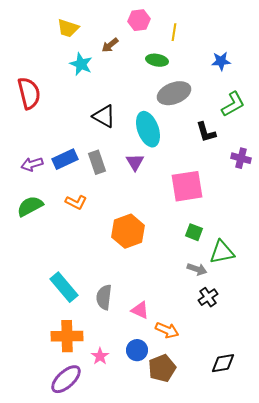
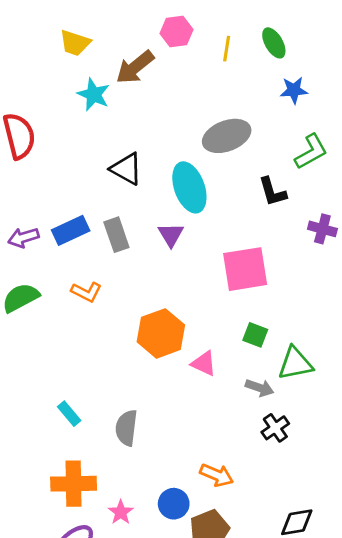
brown arrow: (110, 45) -> (135, 67), size x1.6
green ellipse: (157, 60) -> (274, 43), moved, turned 50
cyan rectangle: (64, 287) -> (69, 414), size x0.6
pink triangle: (140, 310) -> (204, 363), moved

